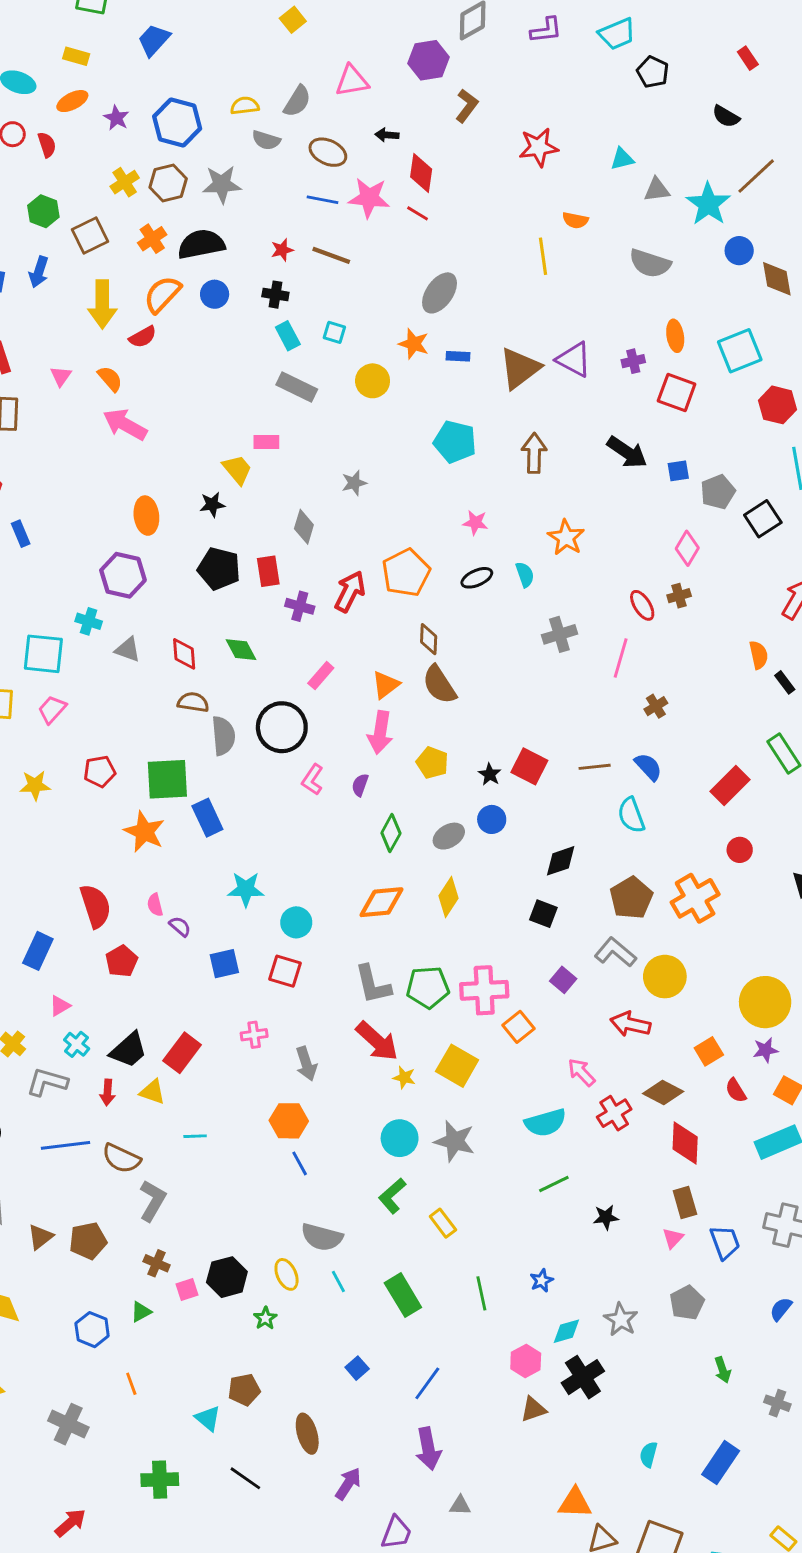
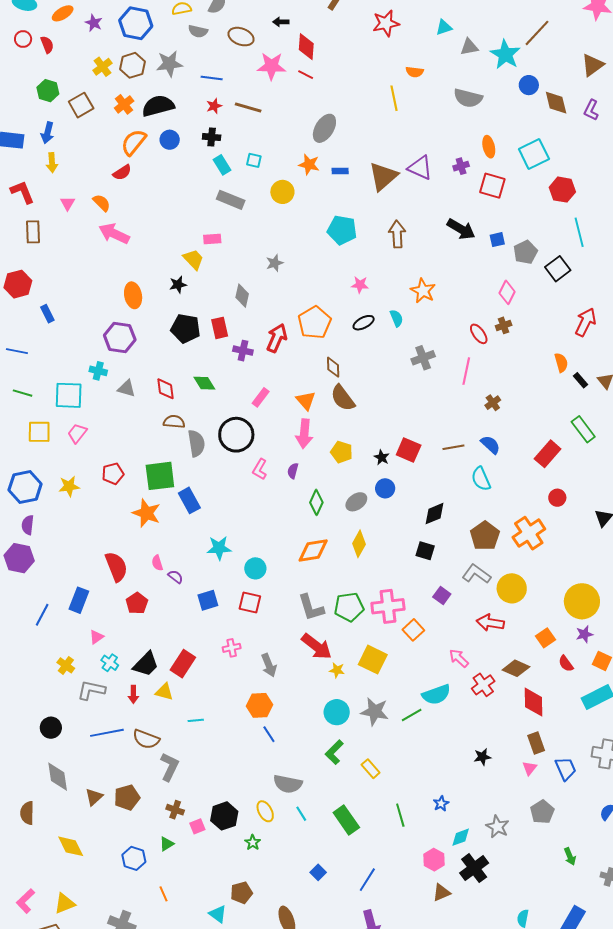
blue line: (323, 200) -> (212, 78), moved
yellow arrow: (102, 304) -> (52, 163), moved, size x0.6
orange triangle: (386, 685) -> (306, 401), turned -30
green line: (554, 1184) -> (412, 715), moved

